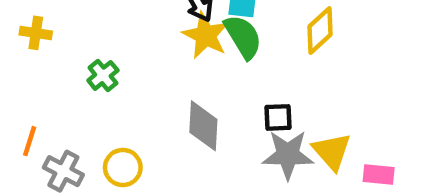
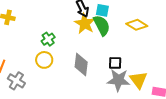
yellow diamond: (320, 30) -> (137, 25), turned 70
green cross: (103, 75) -> (48, 39), moved
yellow circle: (123, 167) -> (44, 60), moved

